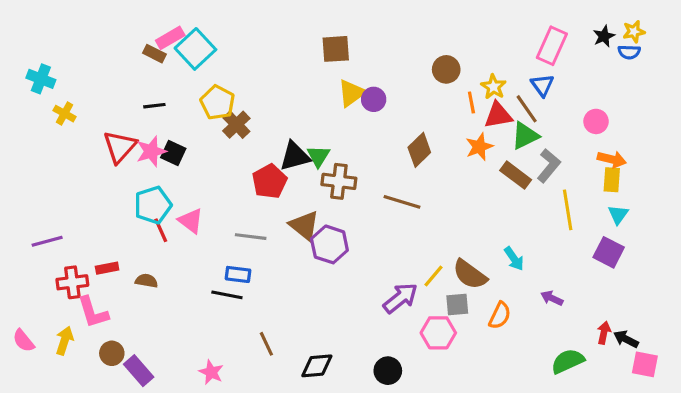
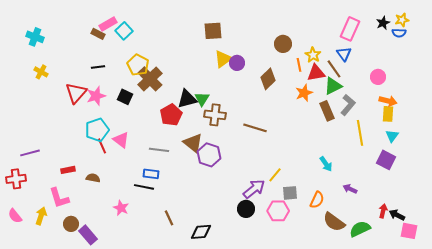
cyan square: (195, 49) -> (124, 31), size x0.7
cyan cross: (41, 79) -> (35, 37), moved
brown cross: (236, 125) -> (150, 79), size x1.4
brown diamond: (419, 150) -> (268, 79), moved
black square: (173, 153) -> (125, 97), moved
brown rectangle: (516, 175) -> (327, 111), turned 30
brown semicircle: (470, 274) -> (334, 222), moved
red cross: (72, 282) -> (16, 179), moved
black circle: (388, 371) -> (246, 209), moved
pink star: (211, 372) -> (121, 208), moved

